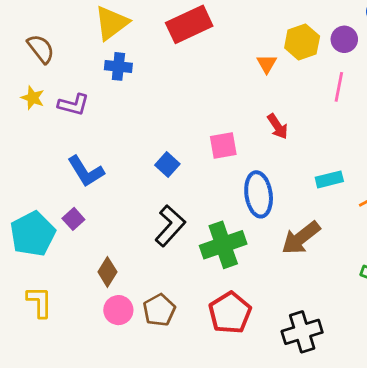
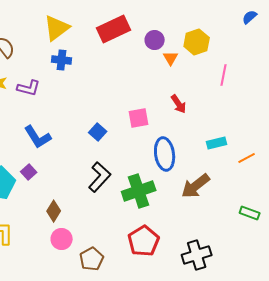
purple circle: (344, 39) -> (155, 40), moved
brown pentagon: (159, 310) -> (92, 259), moved

